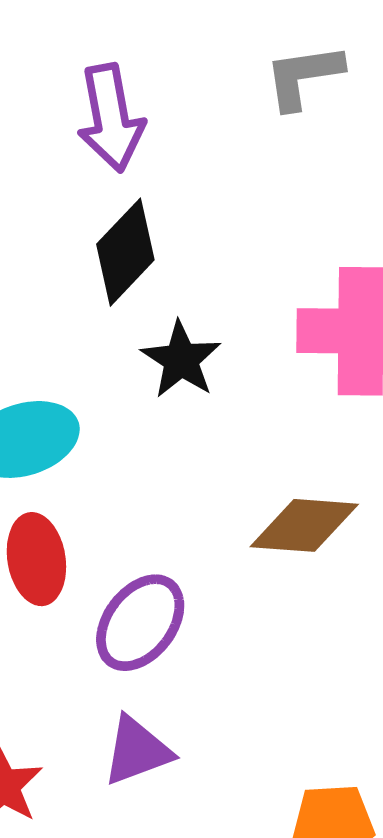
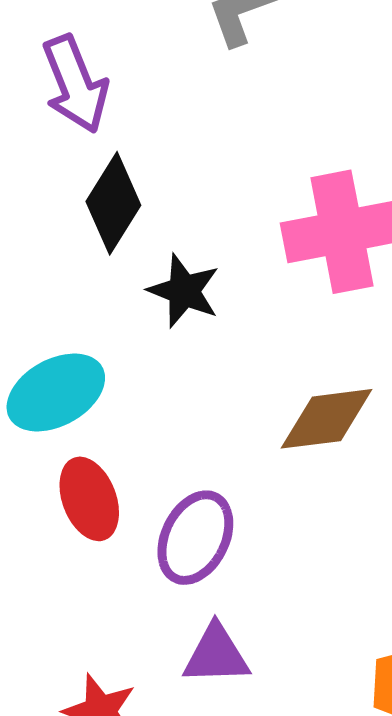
purple triangle: (137, 751) -> (216, 655), turned 30

